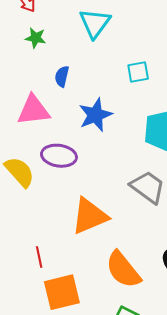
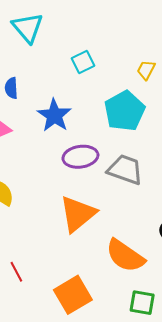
purple ellipse: (59, 156) -> (80, 157), moved
red line: (39, 257) -> (16, 272), moved

